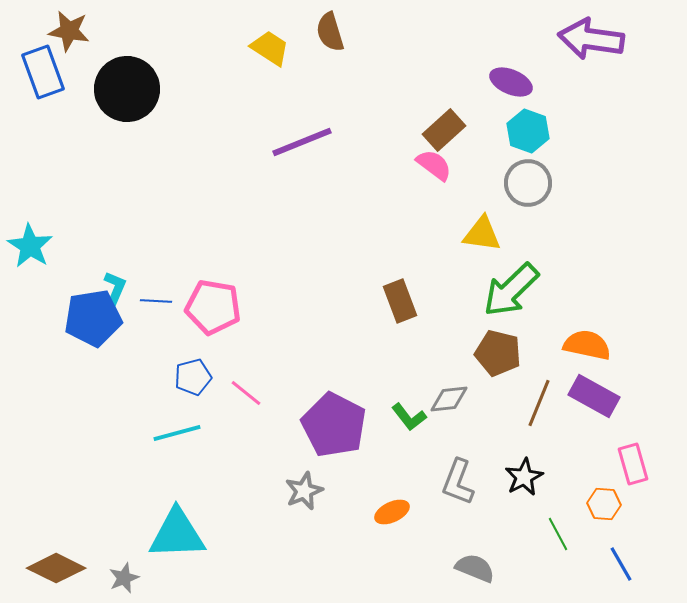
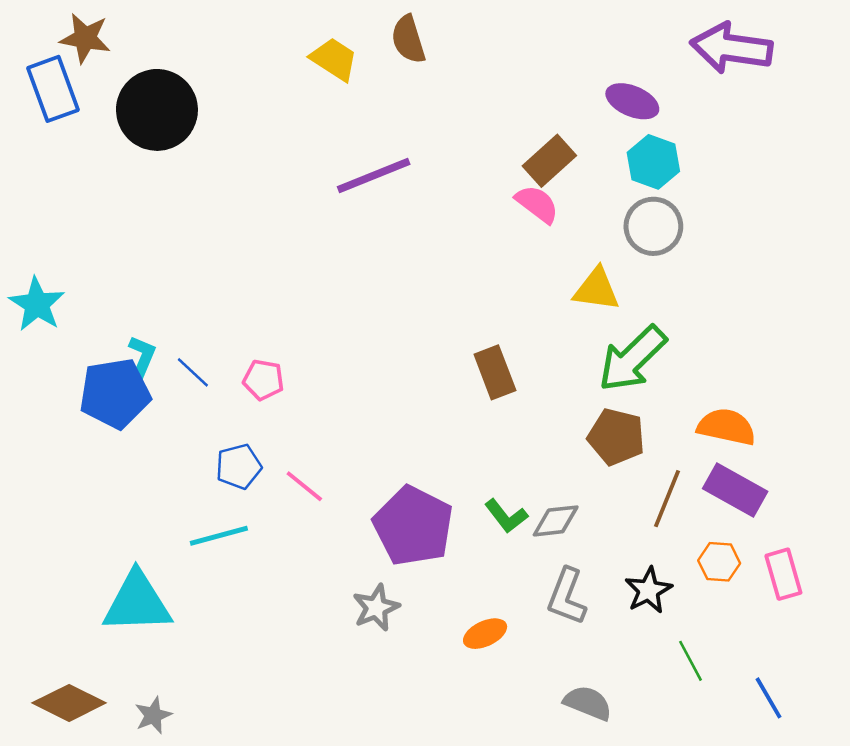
blue line: (156, 301) -> (193, 372), turned 40
pink pentagon: (213, 307) -> (263, 380), size x0.6
gray diamond: (449, 399) -> (556, 521), moved
orange hexagon: (604, 504) -> (719, 562), moved
cyan triangle: (177, 534) -> (137, 603), moved

